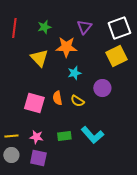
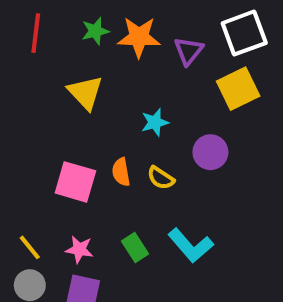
purple triangle: (84, 27) -> (189, 51), moved
orange star: (66, 47) -> (139, 37), moved
yellow line: (11, 136) -> (30, 247), turned 56
green rectangle: (64, 136) -> (135, 247), turned 64

